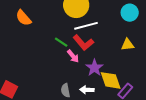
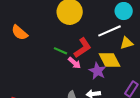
white line: (86, 26) -> (110, 31), moved
red L-shape: (83, 43) -> (83, 48), turned -75
yellow diamond: (111, 80) -> (109, 60), moved

